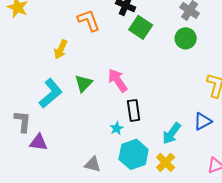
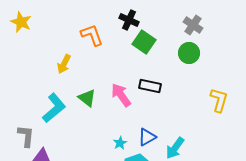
green triangle: (84, 83) -> (87, 98), turned -36
black rectangle: (134, 110) -> (150, 86), moved, turned -70
blue triangle: (203, 121) -> (147, 137), moved

